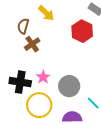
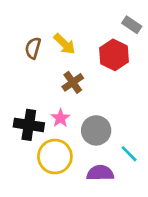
yellow arrow: (46, 13) -> (65, 44), moved
brown cross: (32, 44) -> (73, 82), moved

